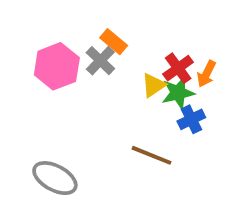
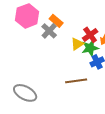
pink hexagon: (57, 66) -> (27, 16), moved
brown line: (152, 155) -> (76, 81), turned -30

